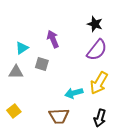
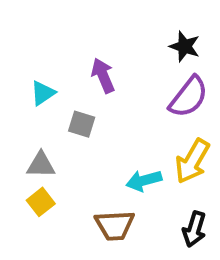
gray triangle: (16, 72) -> (41, 165), moved
yellow square: (14, 111) -> (41, 202), moved

